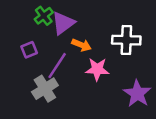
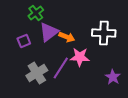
purple triangle: (63, 23) -> (49, 32), moved
purple line: (57, 66) -> (61, 68), moved
purple star: (137, 94) -> (113, 77), size x0.7

